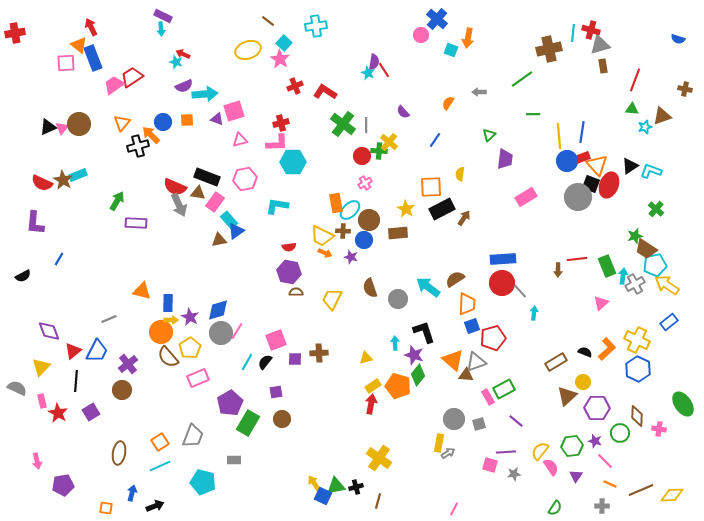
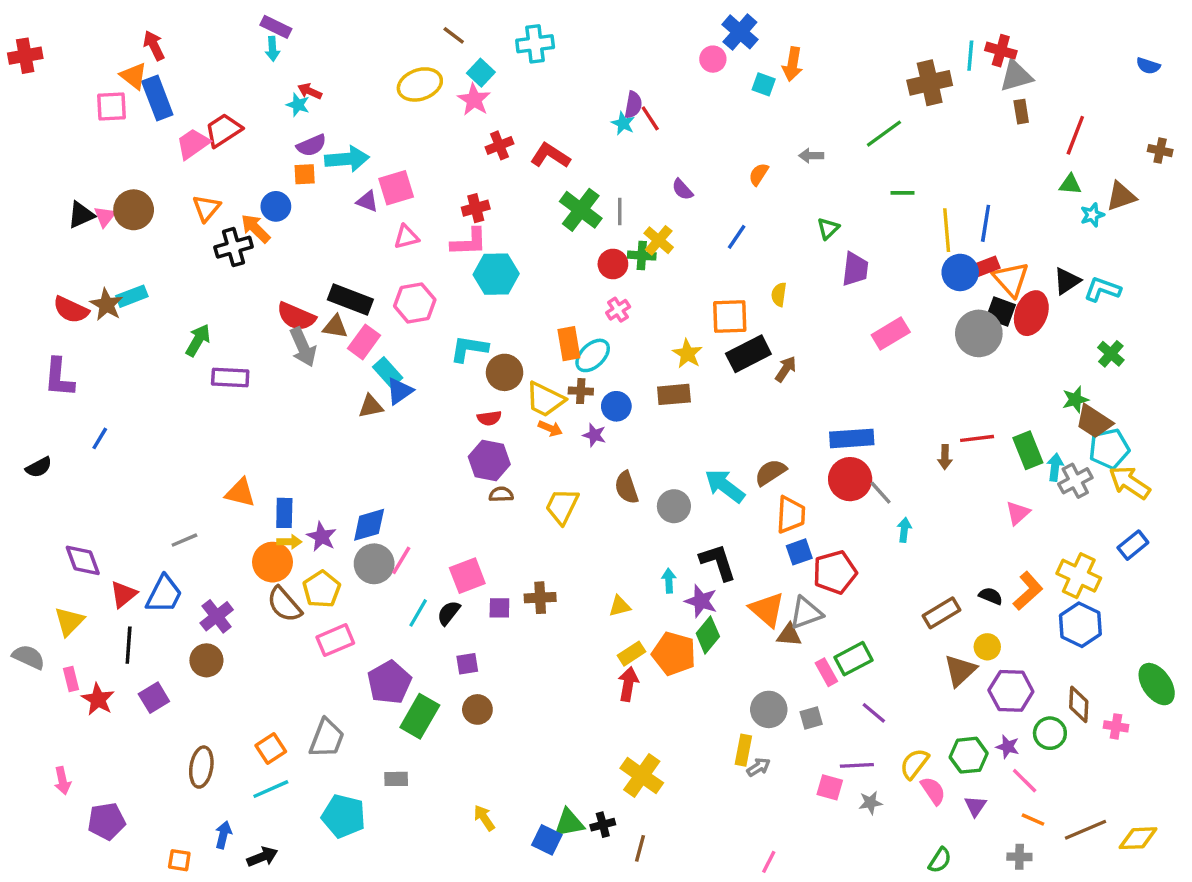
orange square: (187, 120) -> (305, 174), moved
brown circle: (369, 220) -> (505, 372), moved
yellow arrow: (314, 483) -> (484, 818), moved

